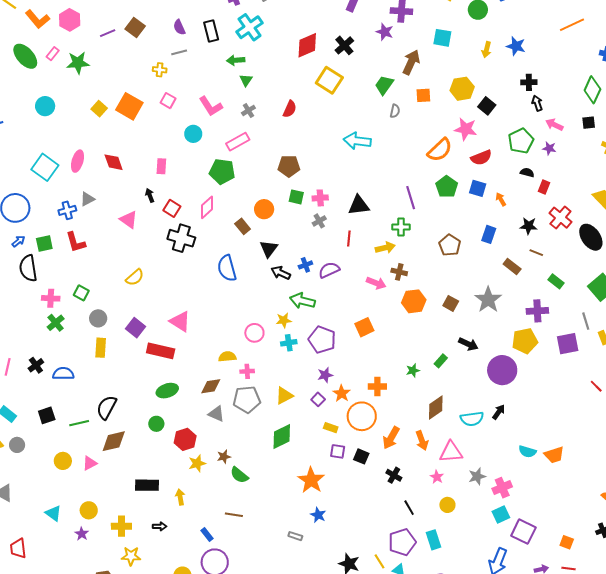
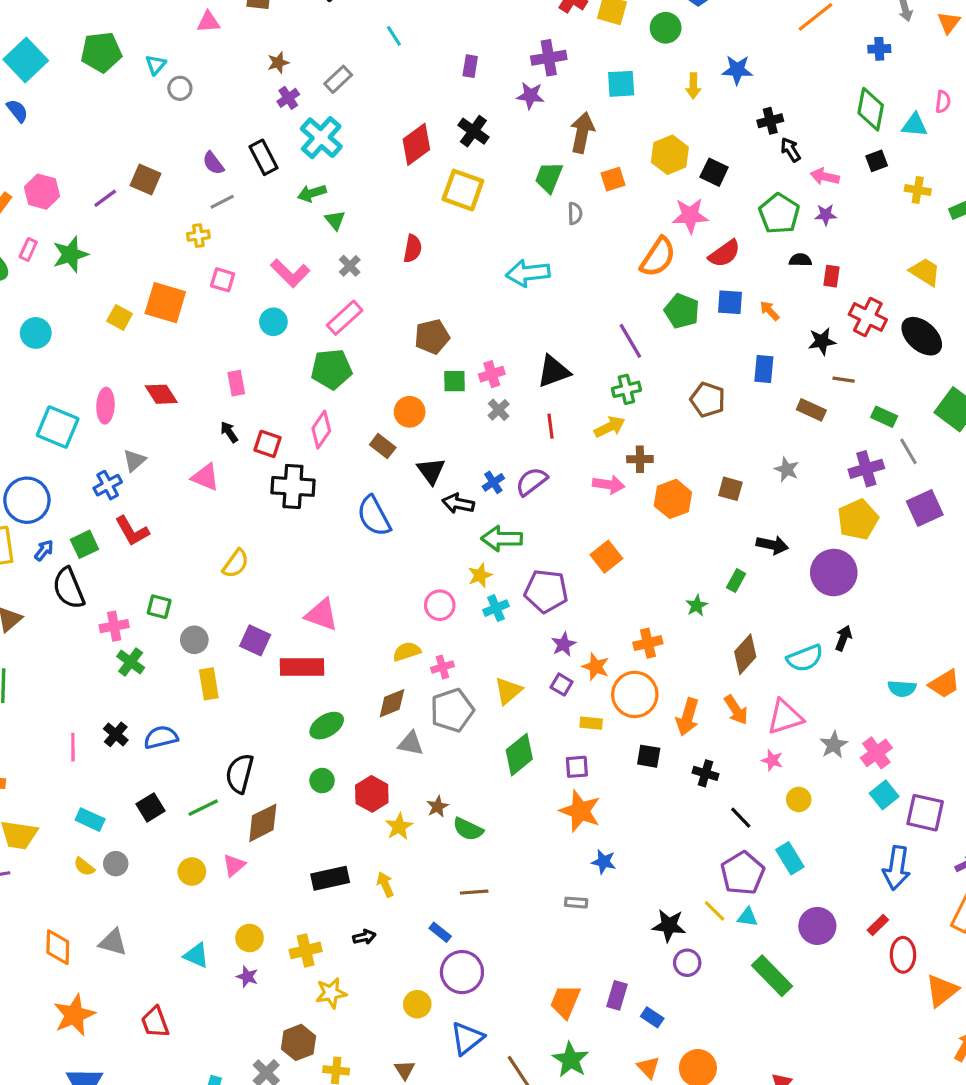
gray star: (488, 300) -> (787, 469), size x0.6
gray line: (586, 321) -> (908, 451), moved
purple square: (338, 451) -> (577, 767), moved

